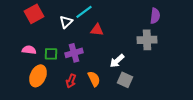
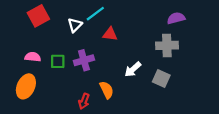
purple semicircle: (155, 16) -> (176, 18), turned -112
orange ellipse: (38, 76) -> (26, 86), moved
gray square: (125, 80) -> (161, 78), moved
red arrow: (71, 81) -> (84, 101), moved

